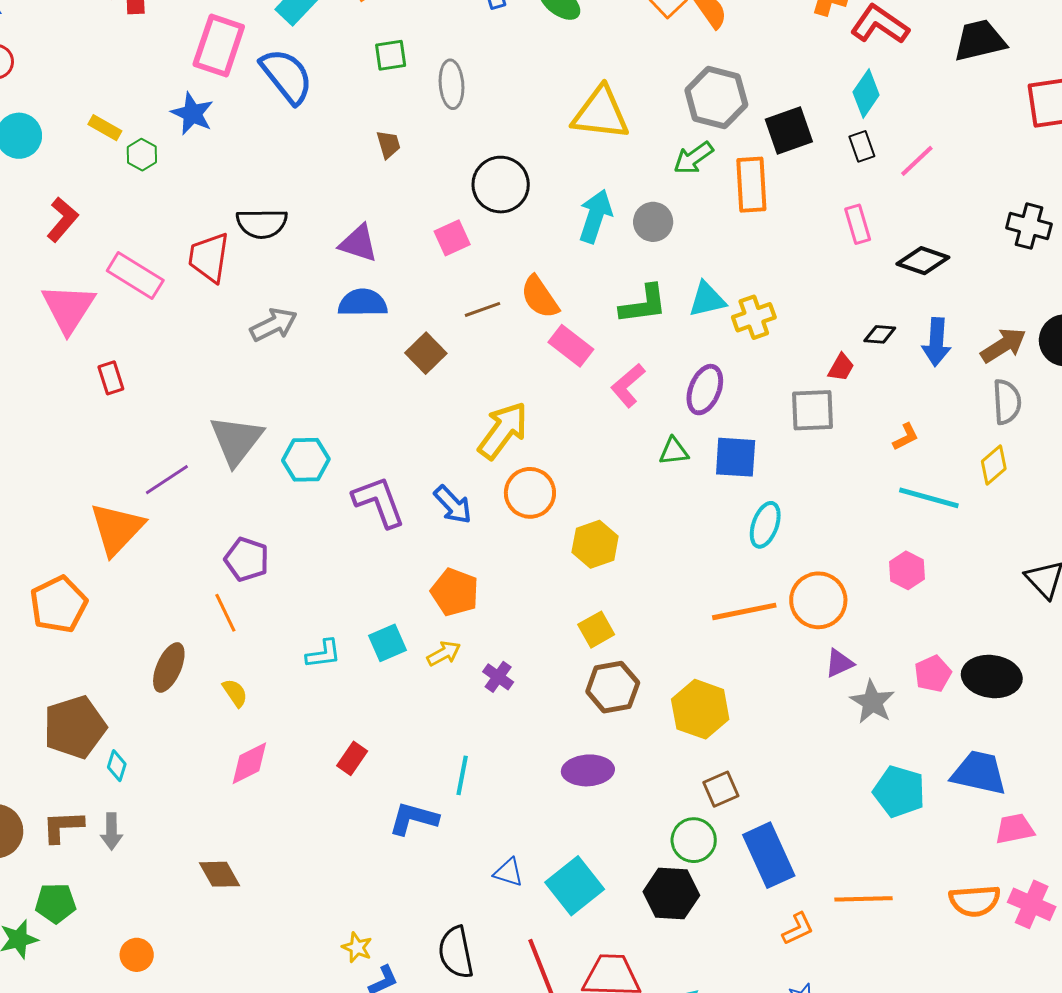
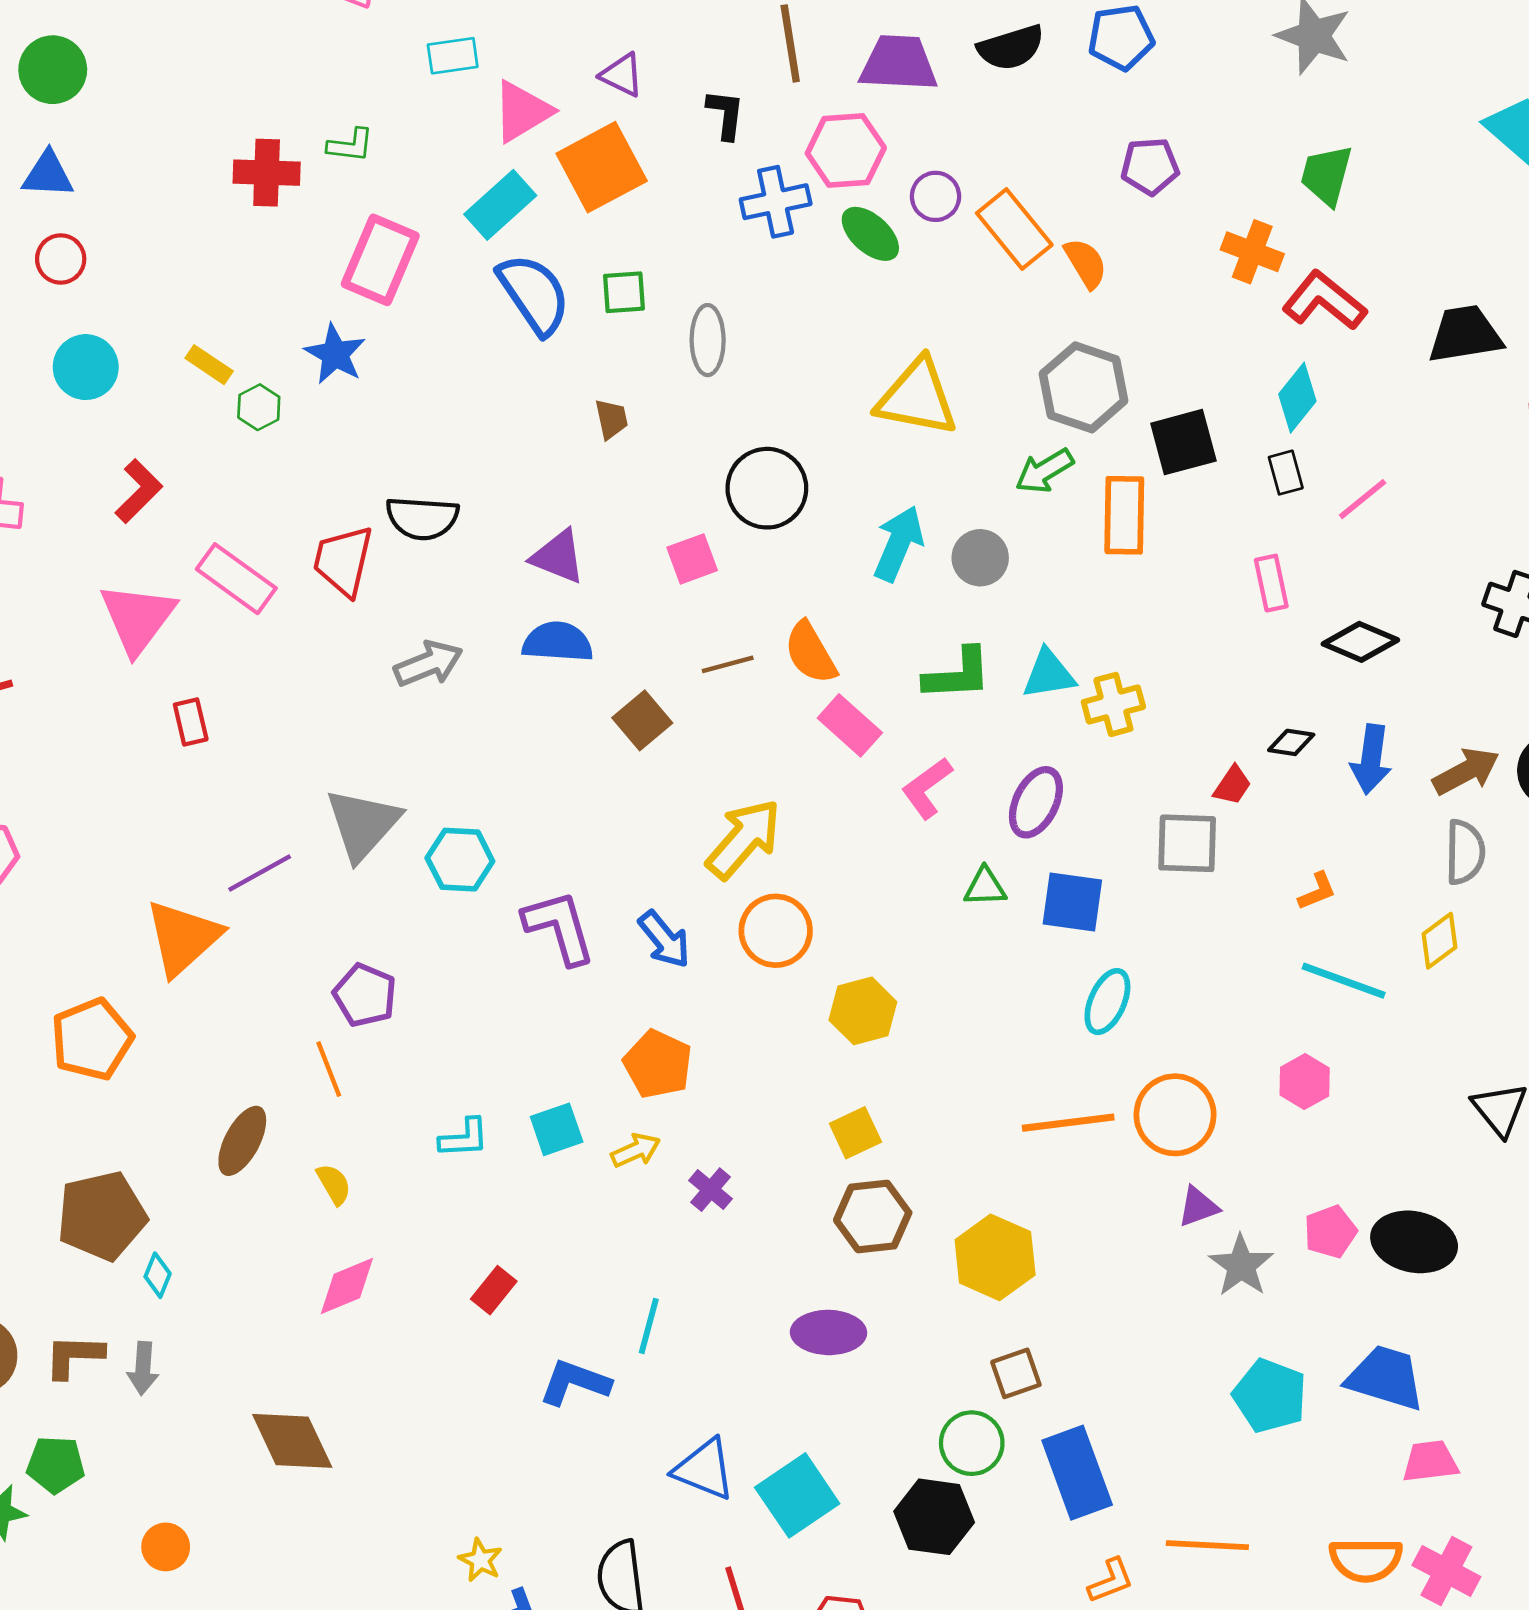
blue semicircle: (287, 76) -> (534, 294), moved
blue triangle: (508, 872) -> (704, 1469), size x1.5
brown diamond: (219, 874) -> (292, 1441), size x1.4

